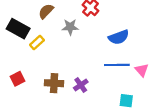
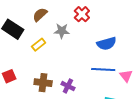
yellow rectangle: (37, 43) -> (39, 45), moved
purple cross: (81, 85) -> (68, 86), turned -32

